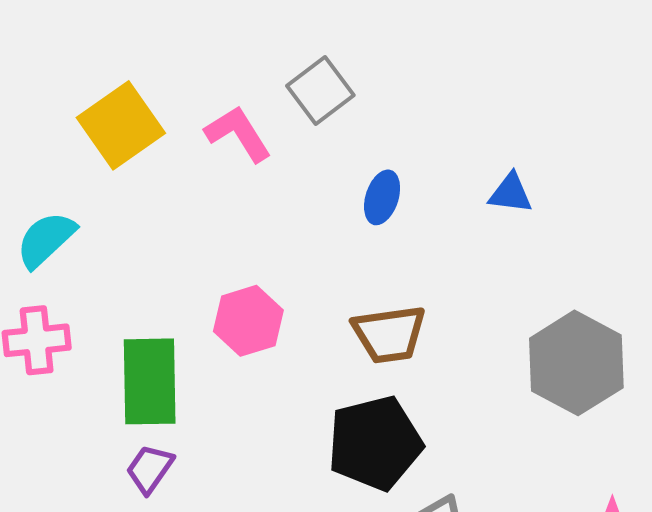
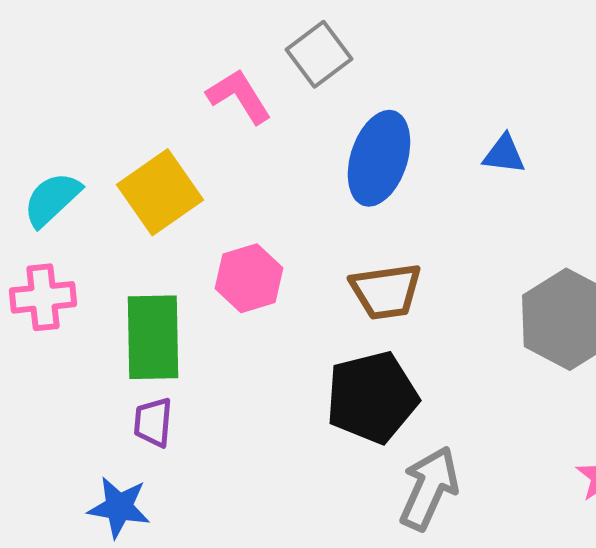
yellow square: (121, 125) -> (160, 192), moved
blue ellipse: (382, 197) -> (379, 158), size x1.8
purple trapezoid: (150, 469) -> (153, 422), turned -30

